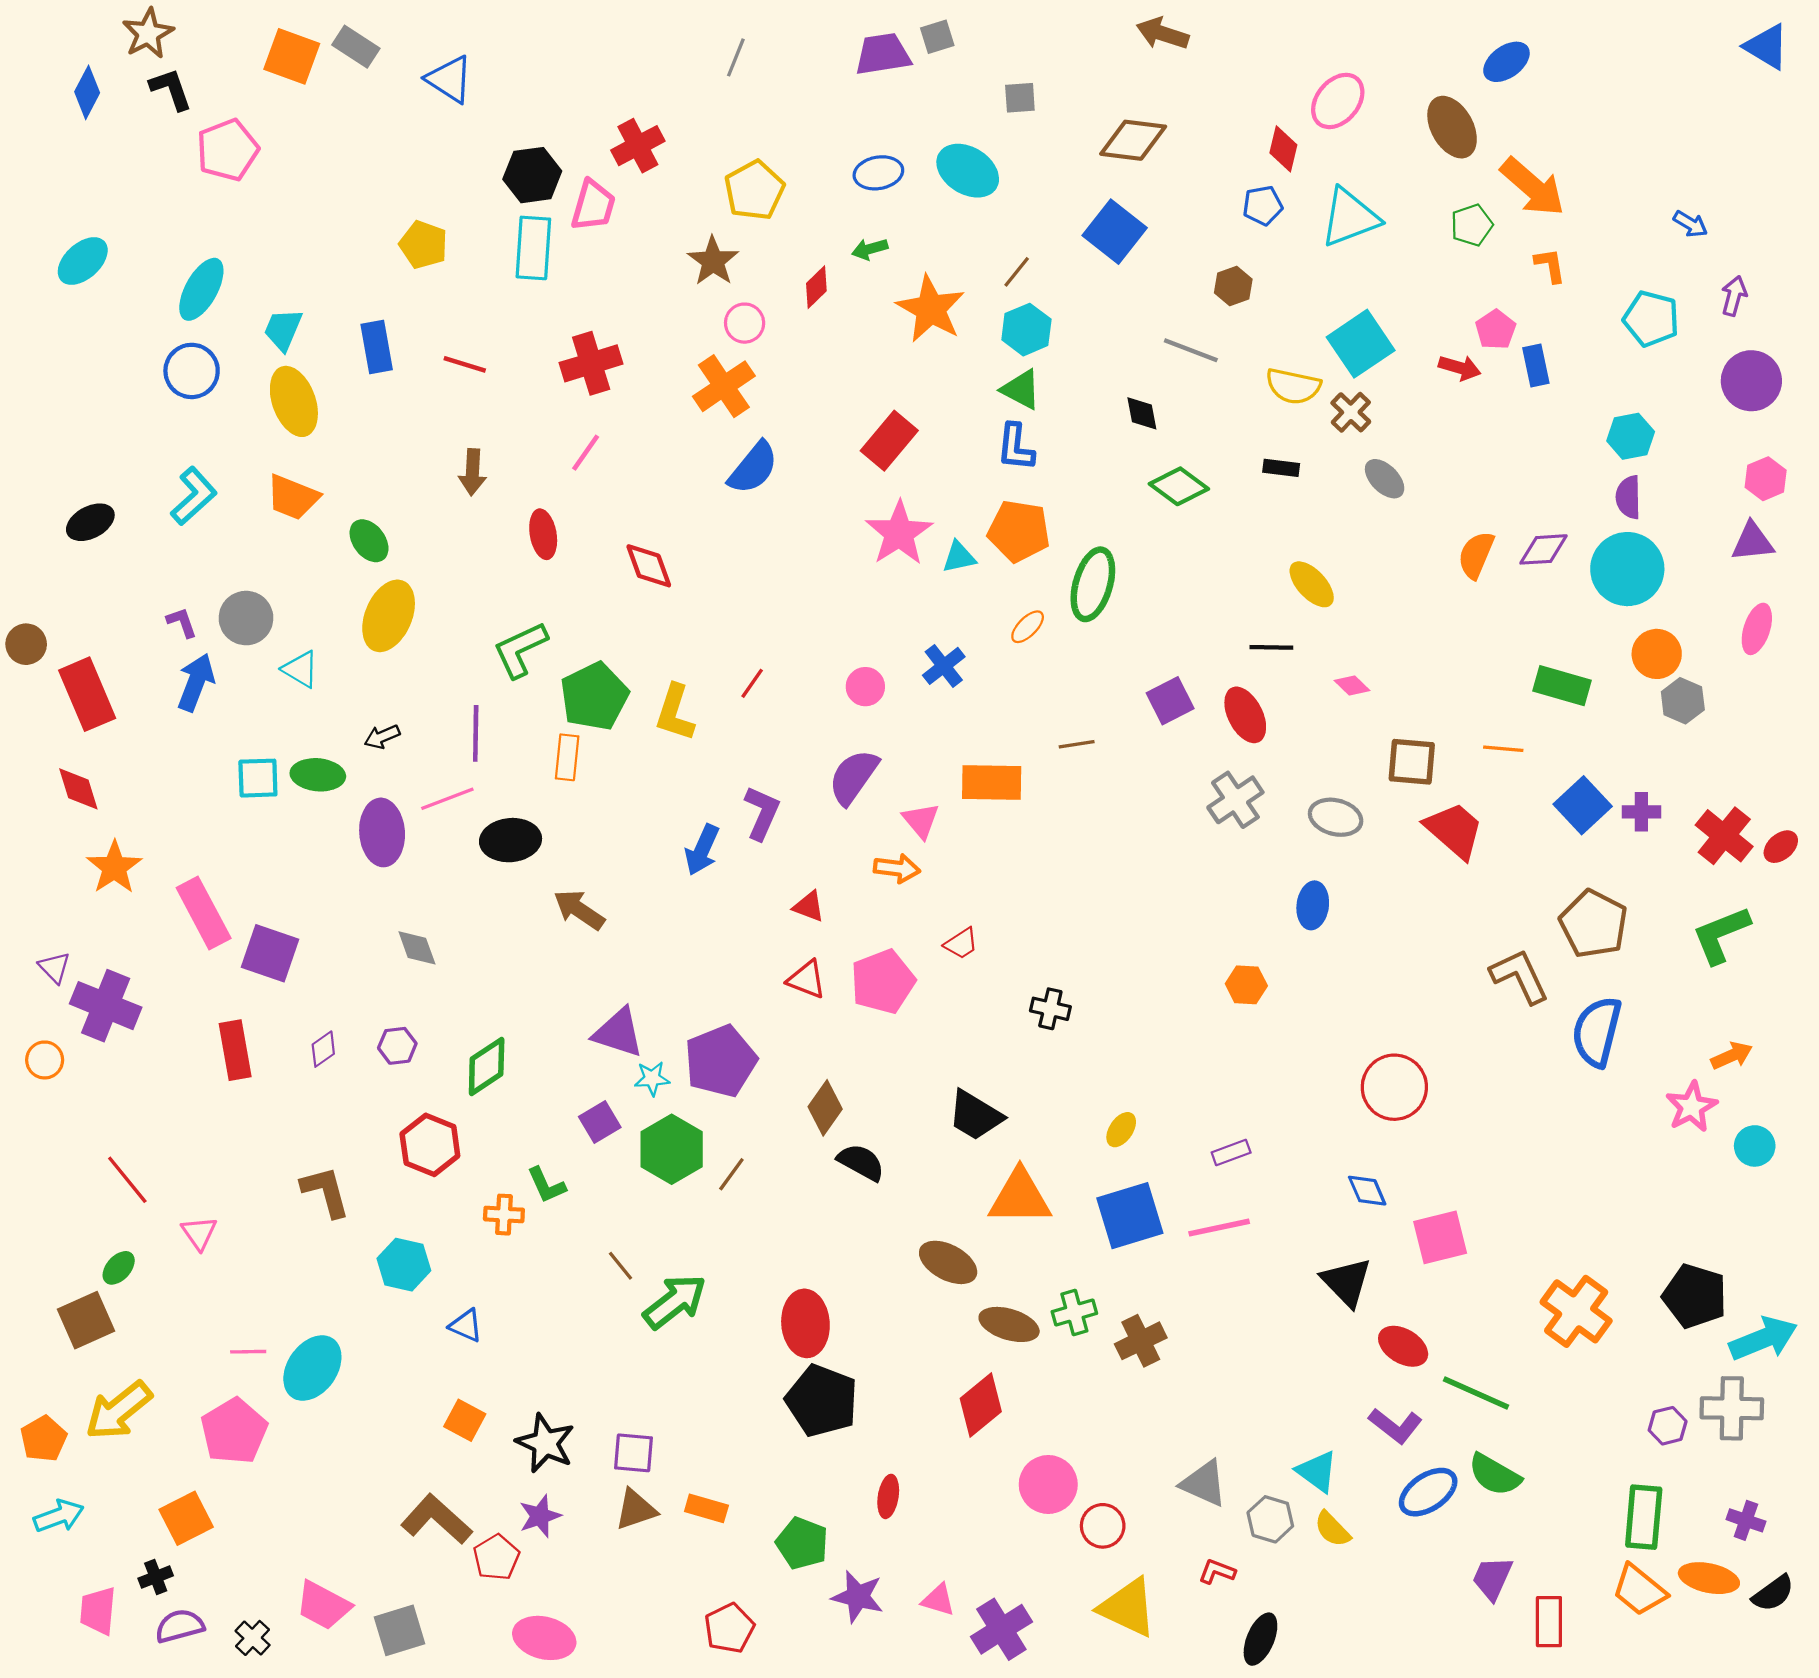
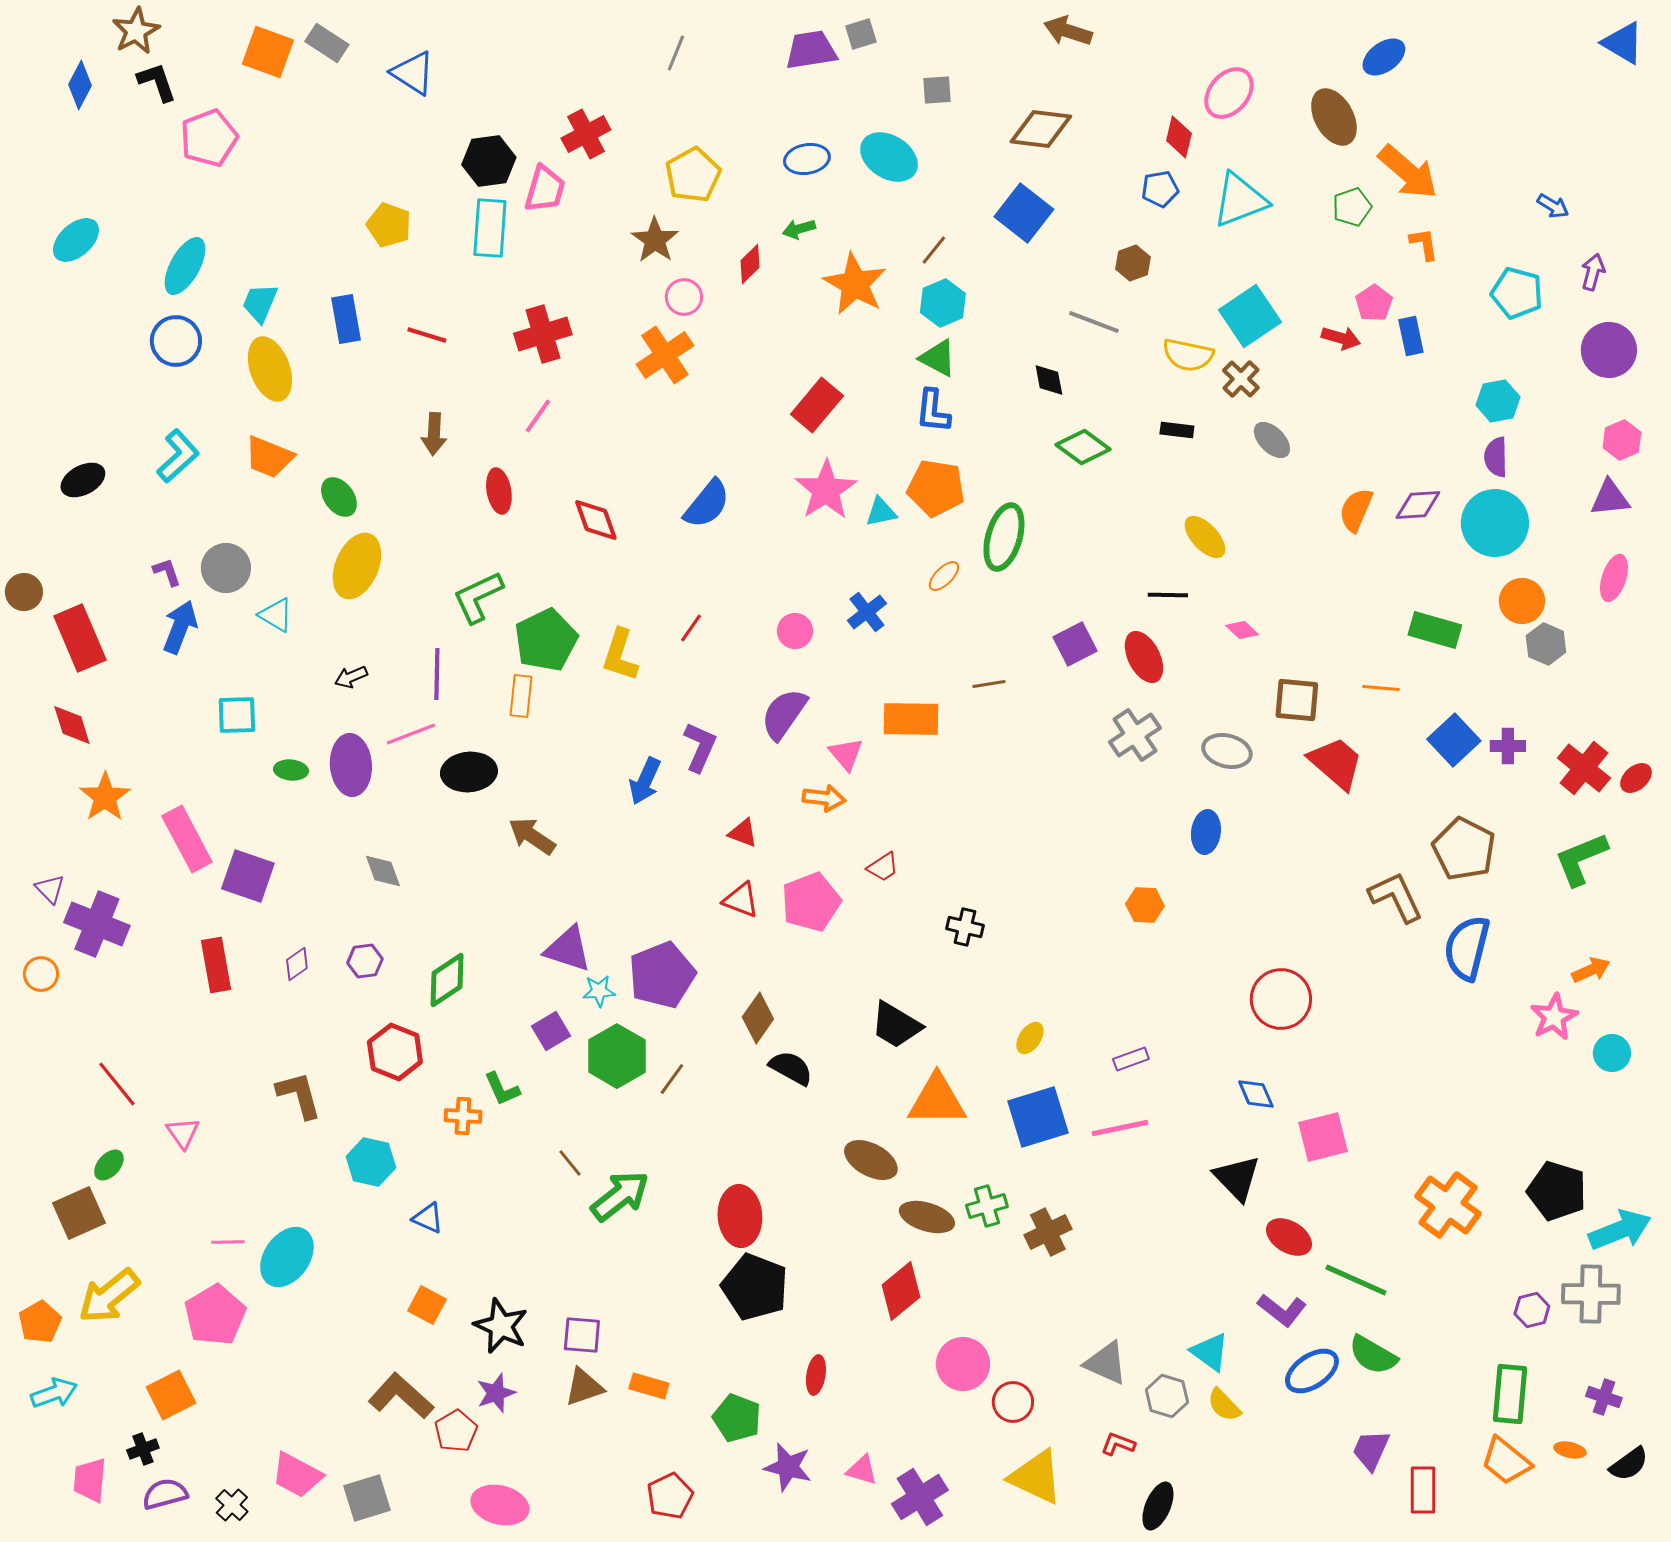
blue semicircle: (753, 468) -> (707, 504), moved
green ellipse: (318, 775) -> (291, 770), moved, size x0.7
orange ellipse: (1709, 1578) -> (1570, 1450), size x0.6

